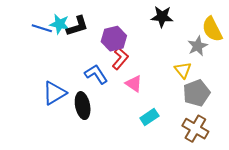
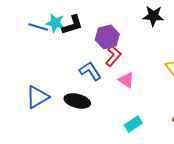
blue triangle: (54, 93) -> (37, 97), moved
black ellipse: (83, 106) -> (77, 101), turned -65
cyan rectangle: (149, 117) -> (133, 124), moved

